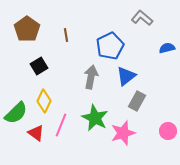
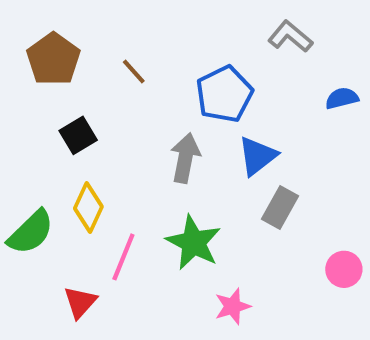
brown line: (66, 35) -> (134, 71), turned -32
red triangle: (36, 133) -> (80, 302), moved, turned 36
pink star: (123, 133) -> (233, 306), moved, size x0.7

